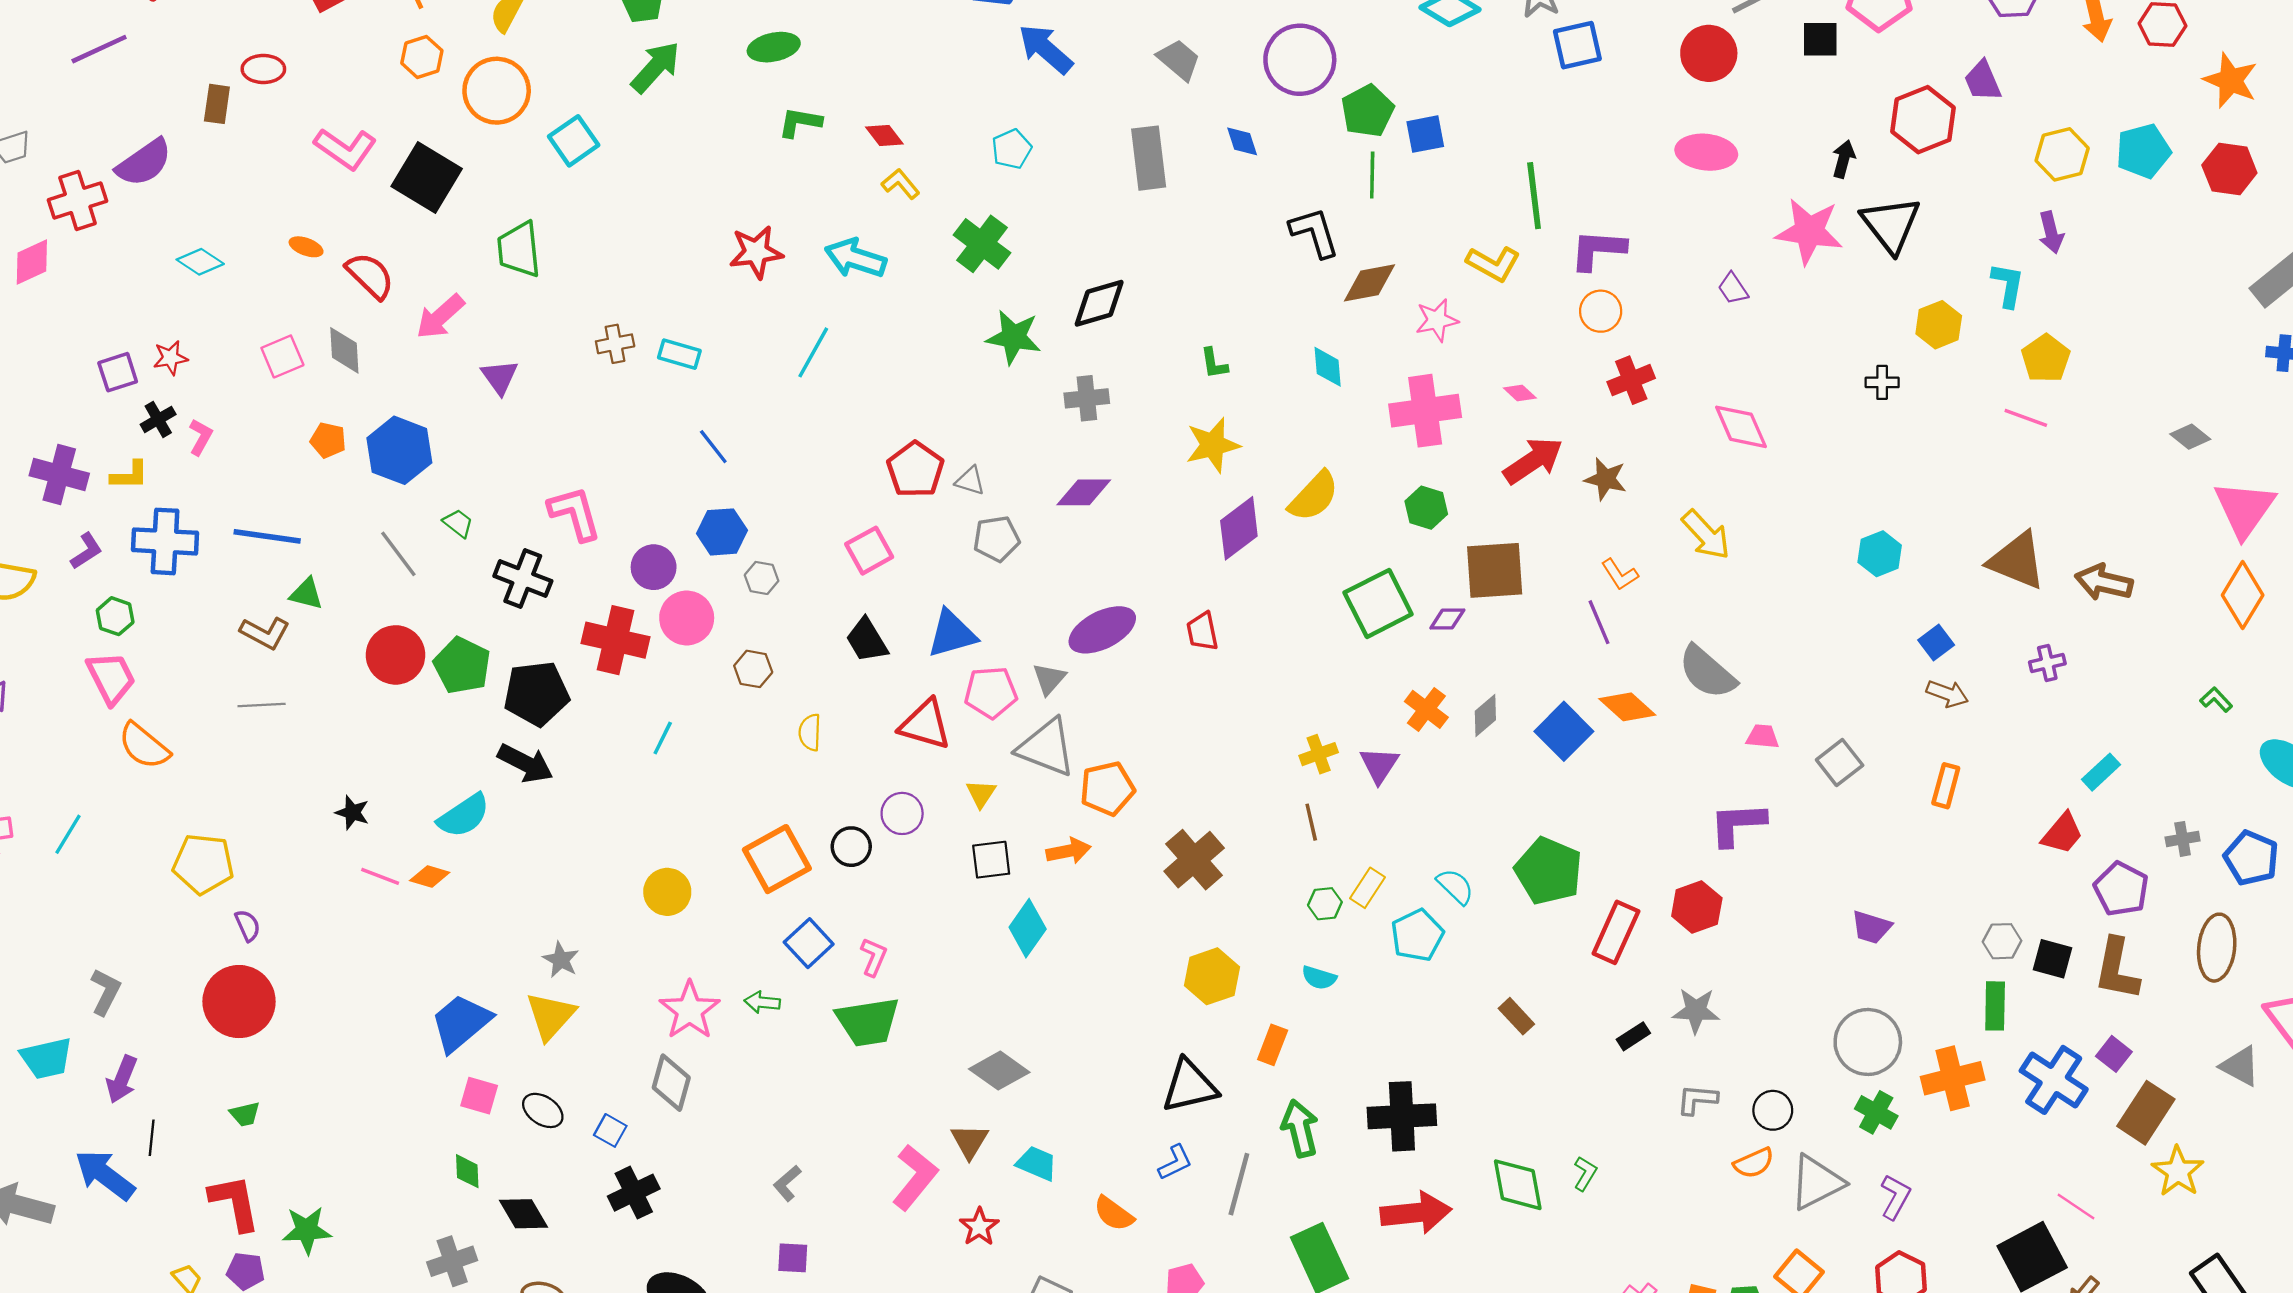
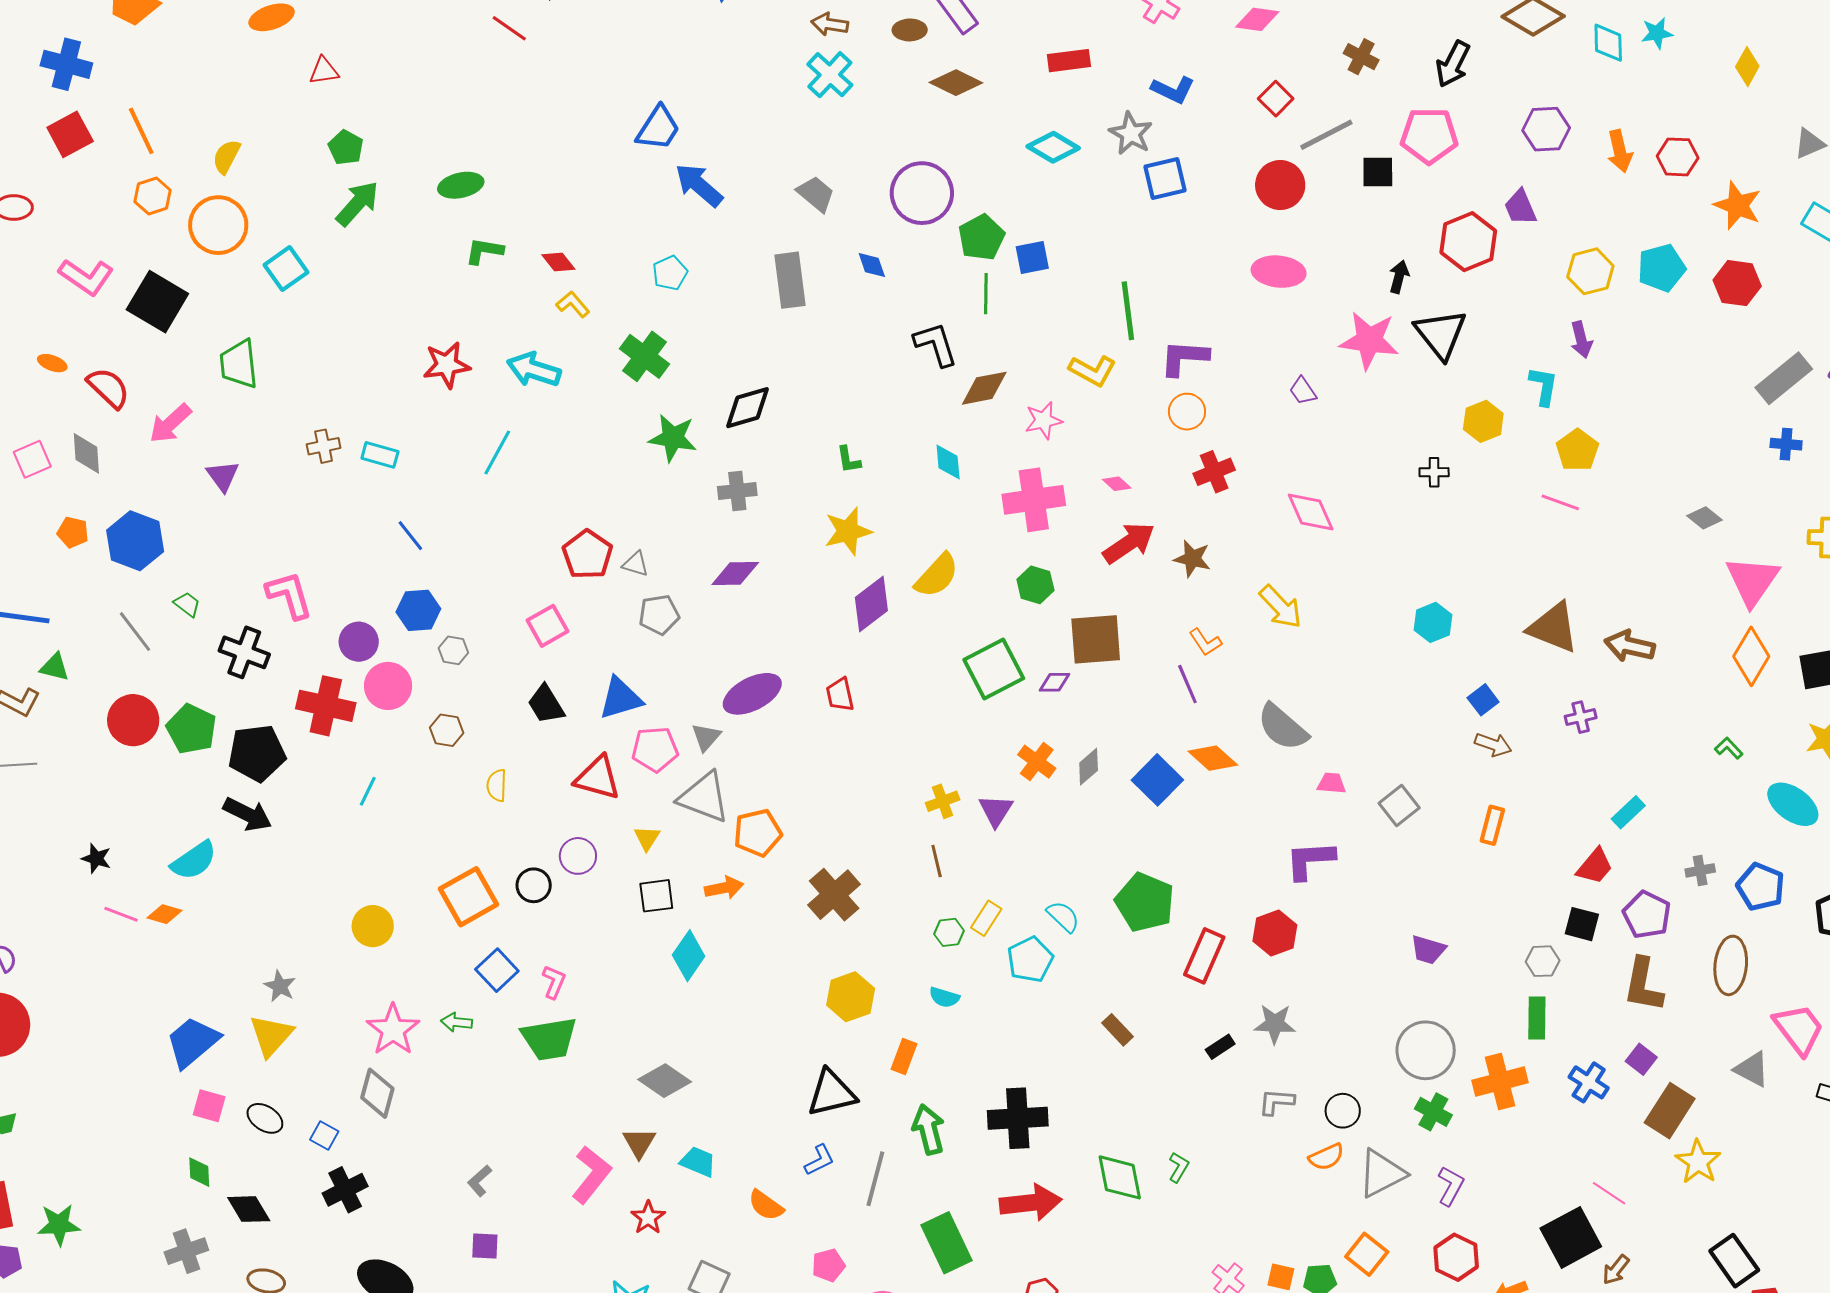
black square: (2053, 959) -> (1582, 924), moved
blue cross: (2054, 1080) -> (1589, 1082), size x0.7

